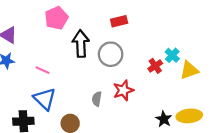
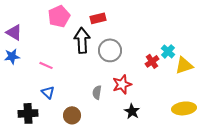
red rectangle: (119, 21) -> (98, 18), moved
blue triangle: (45, 99) -> (48, 92), size x0.6
black star: (164, 119) -> (132, 111), moved

